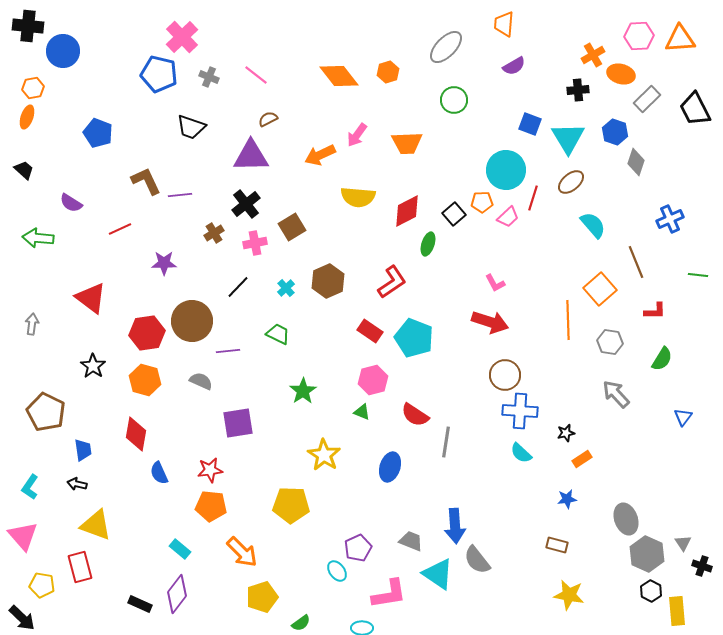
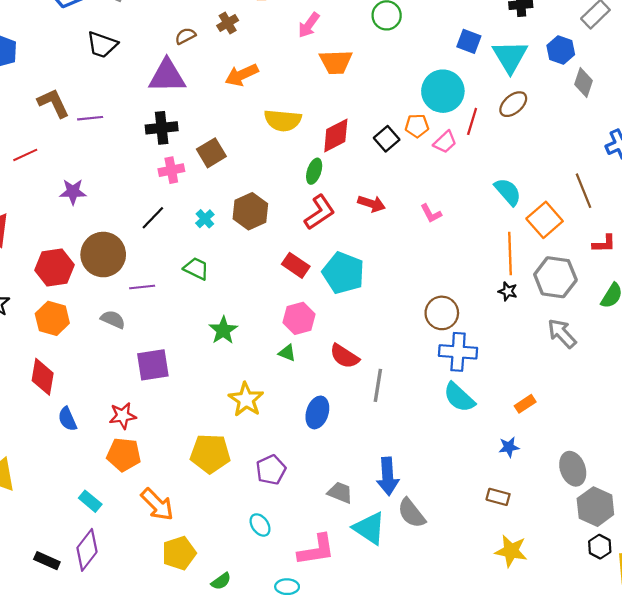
pink arrow: (357, 135) -> (309, 25), moved
black cross: (246, 204) -> (162, 128), turned 32
cyan semicircle: (593, 225) -> (508, 192), moved
brown cross: (214, 233) -> (228, 23), moved
green ellipse: (428, 244) -> (314, 171), moved
red arrow: (490, 322) -> (371, 204), moved, size x0.7
gray hexagon: (610, 342) -> (555, 277), size x1.5
black star: (566, 433) -> (508, 291), moved, turned 30
cyan semicircle: (521, 453) -> (459, 397), size x1.4
purple pentagon: (358, 548) -> (271, 470), moved

